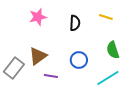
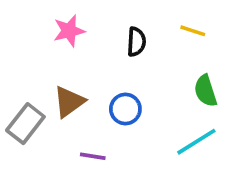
blue circle: (79, 60) -> (125, 109), moved
purple line: (51, 76) -> (93, 156), moved

